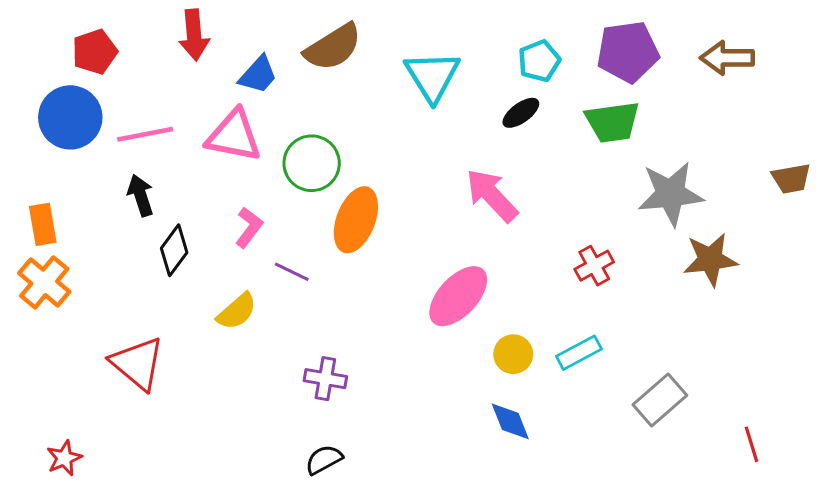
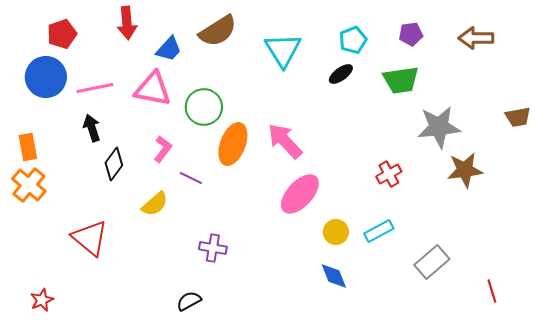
purple pentagon: (628, 52) -> (411, 34), size x0.6
pink arrow: (492, 195) -> (285, 141), moved
black semicircle: (324, 460) -> (189, 301), moved

